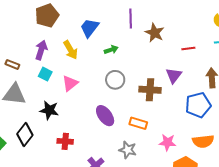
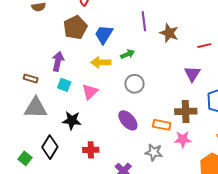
brown pentagon: (47, 16) -> (75, 28), moved
yellow arrow: (71, 50) -> (101, 62), moved, turned 126
brown cross: (150, 90) -> (186, 111), moved
pink star: (167, 142) -> (183, 139), moved

